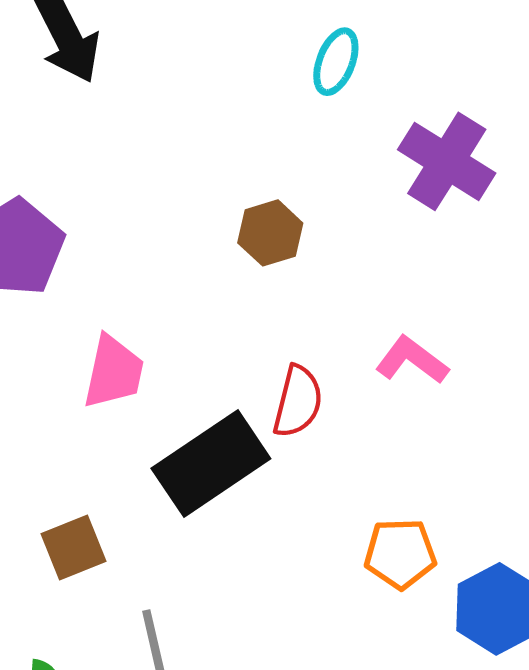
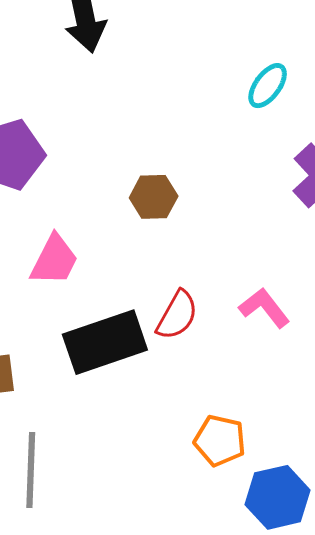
brown hexagon: (270, 233) -> (154, 197), moved

